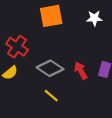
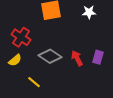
yellow line: (51, 96) -> (34, 82), moved

